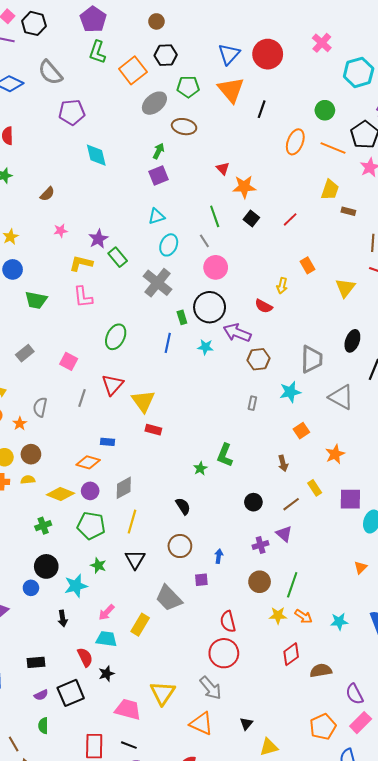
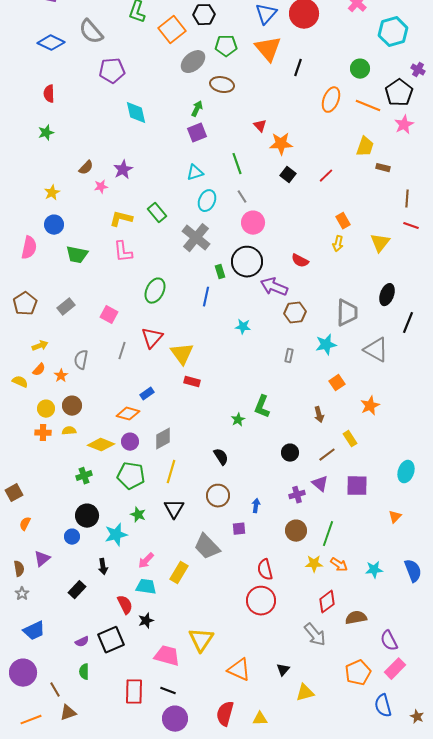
brown semicircle: (47, 194) -> (86, 168), moved
green line: (215, 216) -> (237, 164), moved
purple star: (98, 239) -> (123, 170), moved
yellow arrow: (282, 286) -> (338, 244), moved
cyan star: (205, 347) -> (243, 327), moved
blue rectangle: (107, 442) -> (147, 394), turned -40
purple square: (350, 499) -> (357, 486), moved
black rectangle: (36, 662) -> (77, 590), moved, turned -42
gray arrow: (211, 688) -> (315, 635), moved

